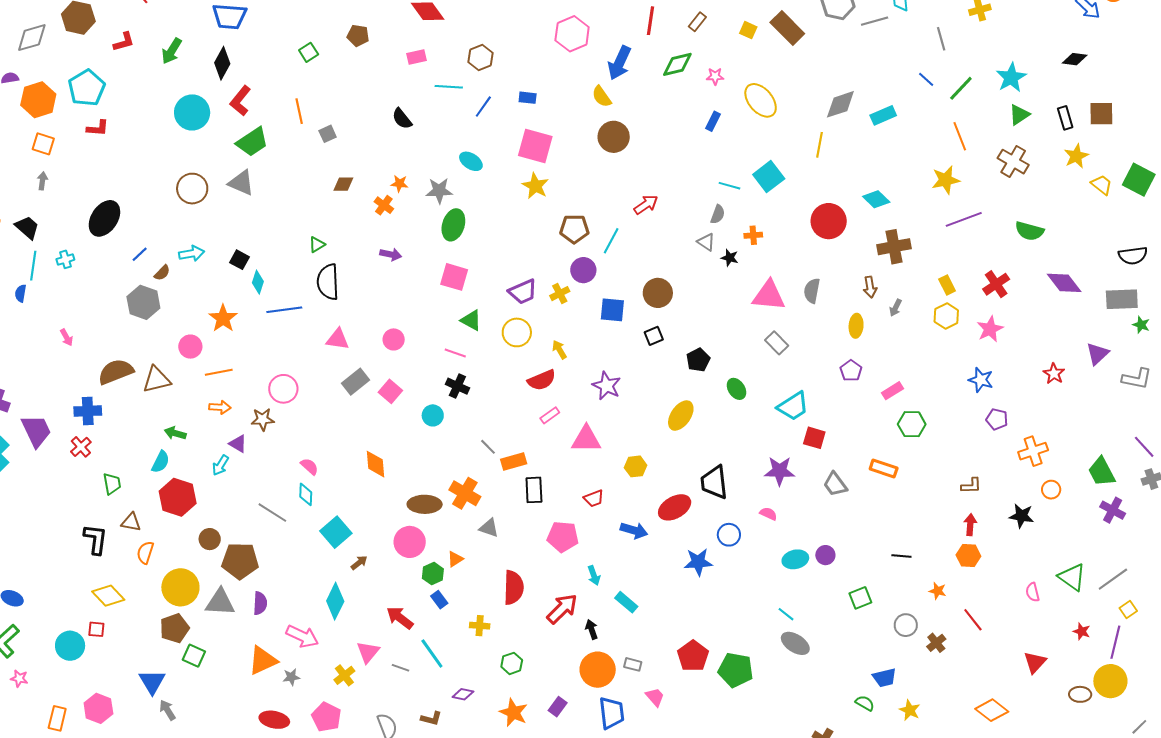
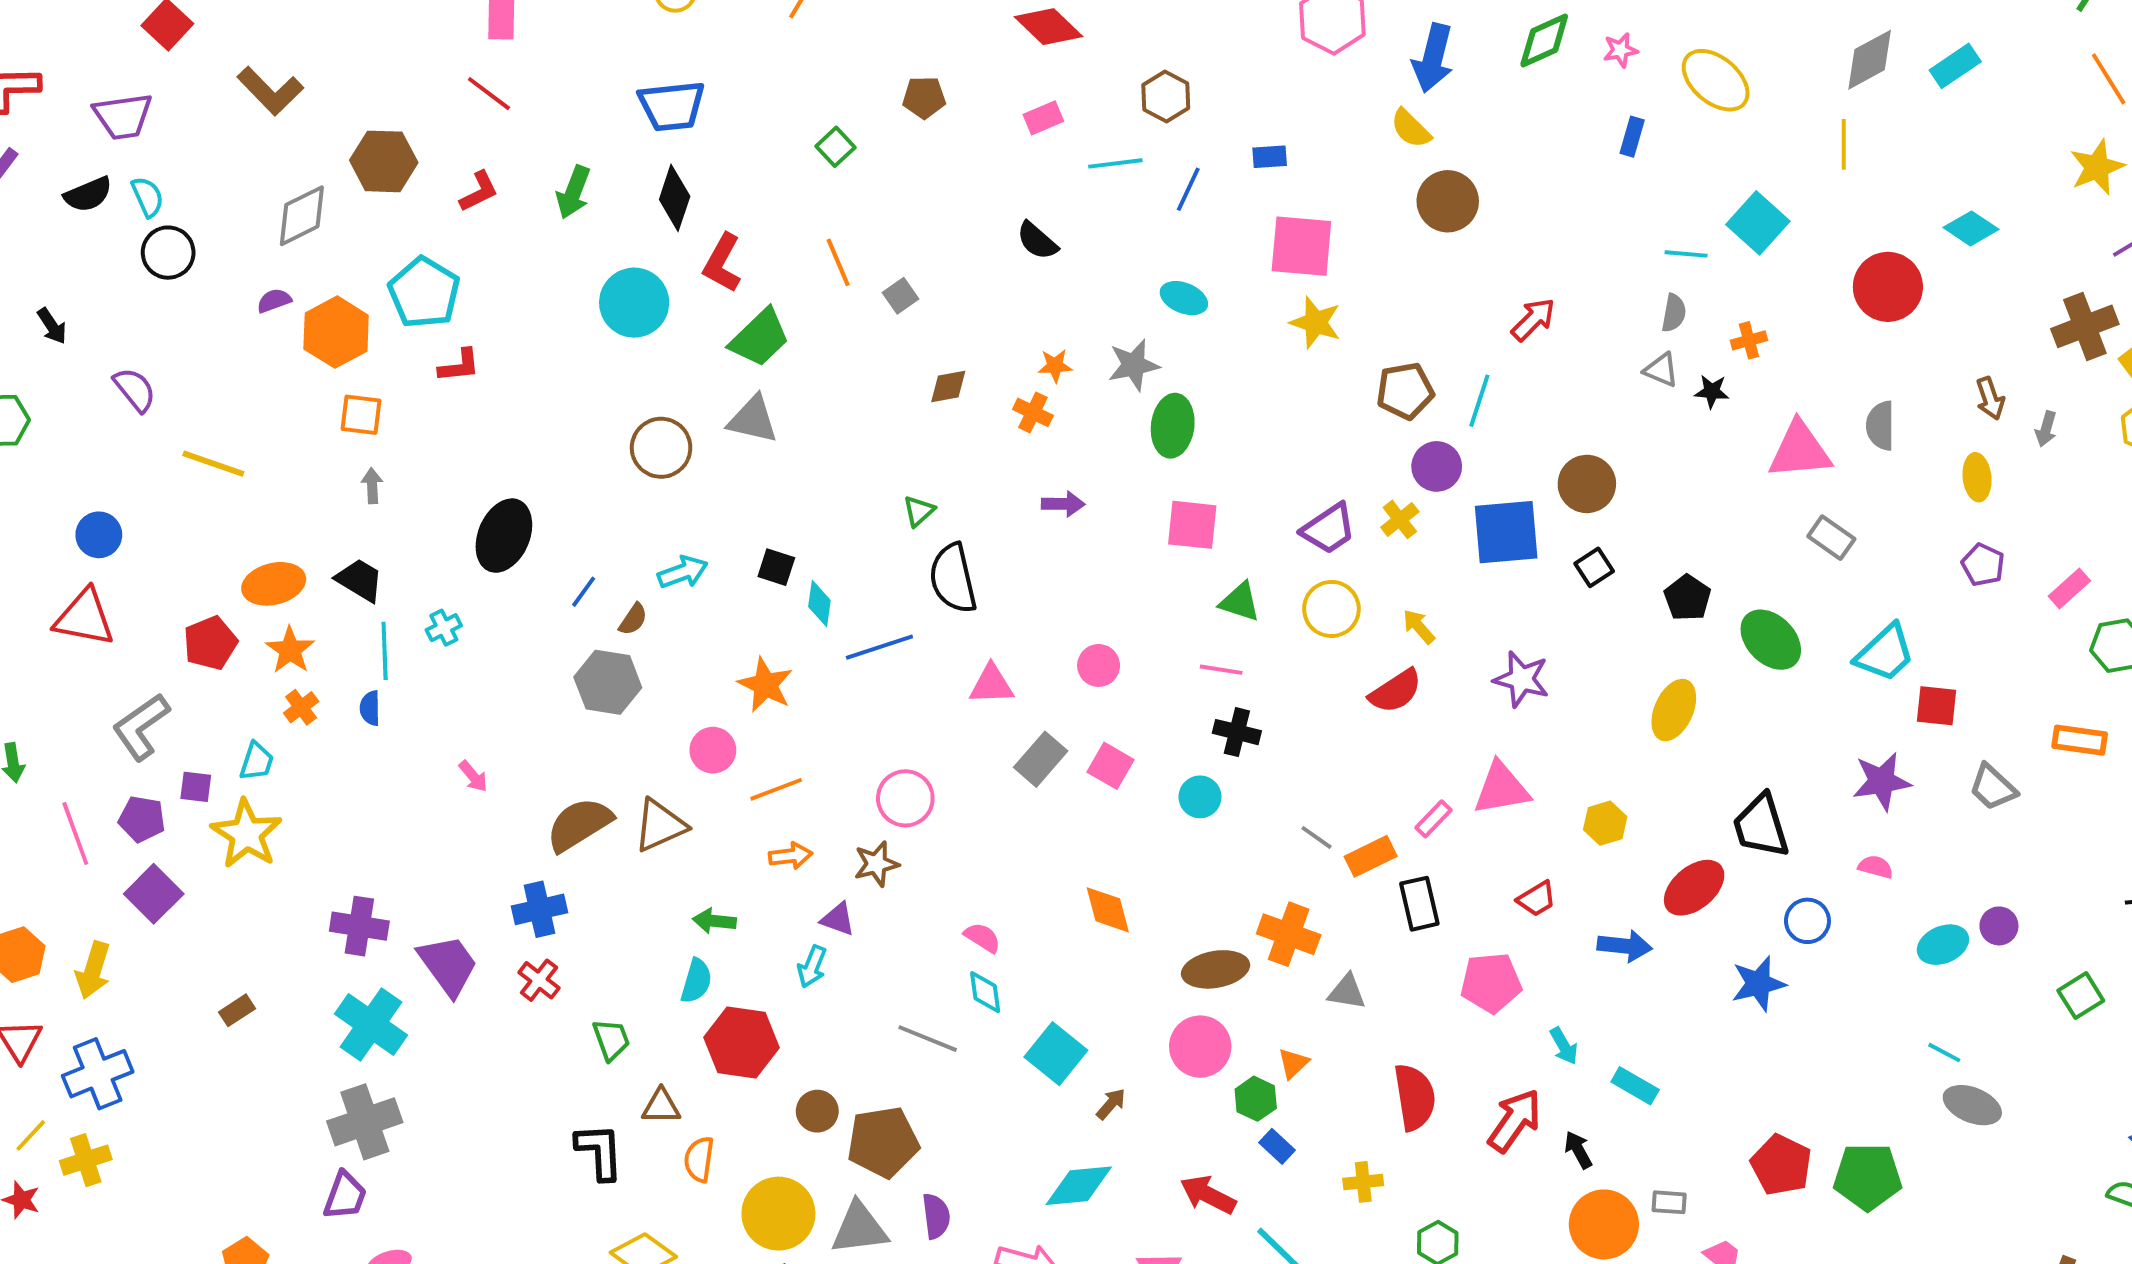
brown cross: (894, 247) -> (2085, 326), moved
blue square: (612, 310) -> (1506, 532), size x1.4
green ellipse: (736, 389) -> (1771, 640), size x1.5
pink rectangle: (550, 415) -> (1433, 819), moved
cyan diamond: (335, 601) -> (1079, 1186), turned 69

